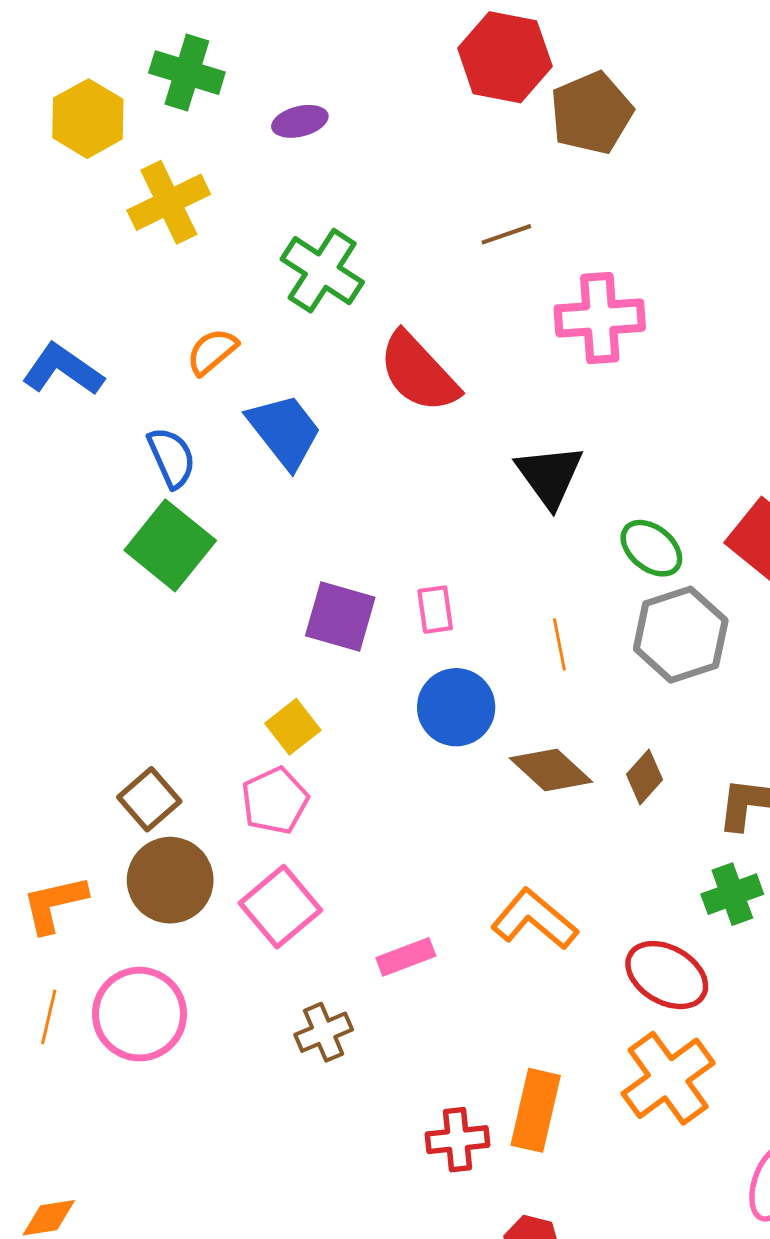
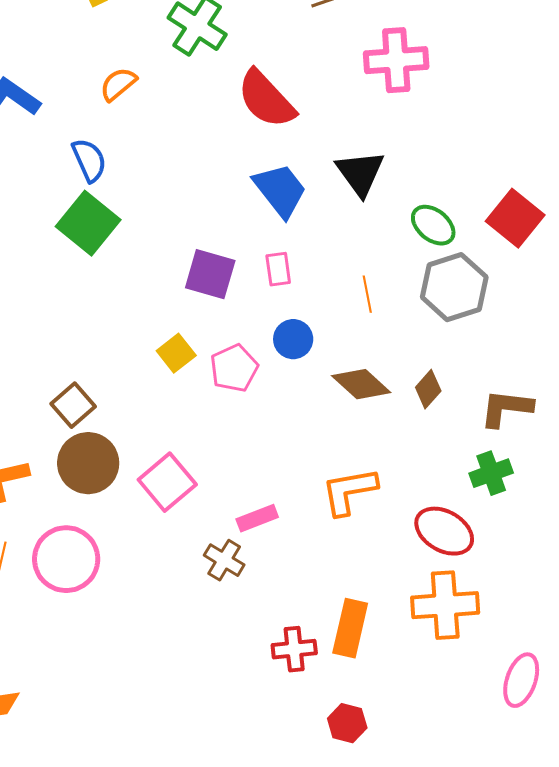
blue trapezoid: (285, 431) -> (280, 190), moved
blue circle: (456, 707) -> (293, 339), size x0.7
pink pentagon: (275, 801) -> (234, 368), moved
orange L-shape: (534, 919) -> (349, 491), turned -50
brown cross: (324, 1032) -> (224, 560), moved, turned -36
orange cross: (668, 1078) -> (445, 605), turned 32

